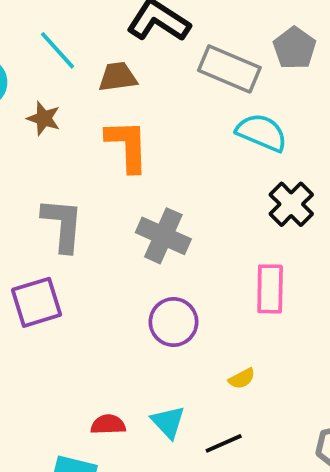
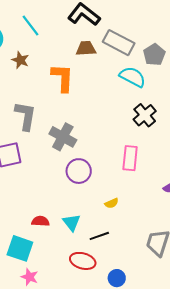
gray pentagon: (295, 48) -> (154, 55), moved
brown trapezoid: (118, 77) -> (86, 48), moved
gray cross: (163, 236) -> (63, 137), moved

